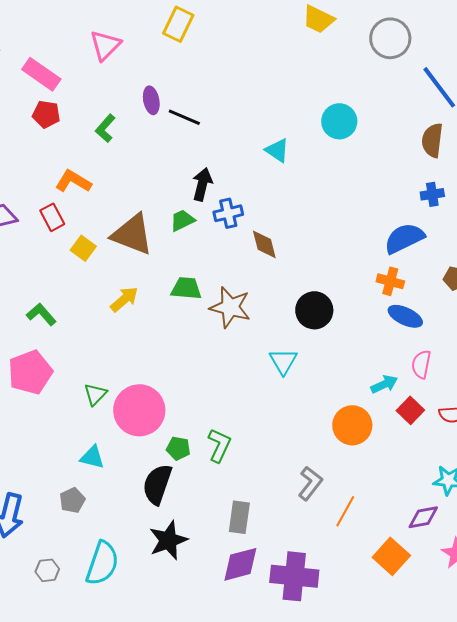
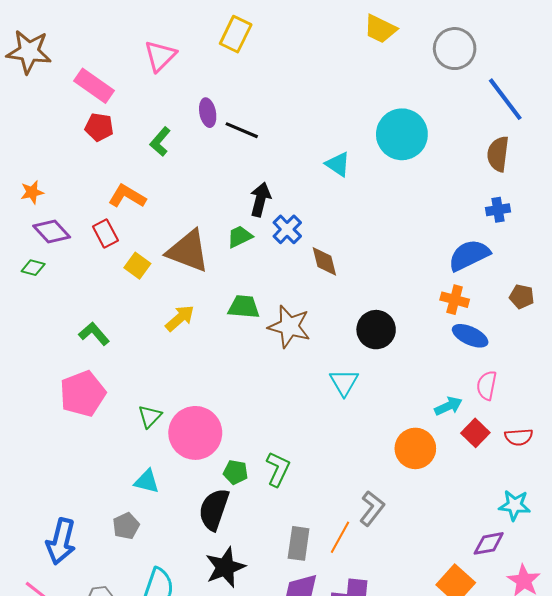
cyan circle: (339, 121) -> (402, 134), size x1.4
blue cross: (228, 213) -> (287, 229), turned -32
orange line: (345, 511) -> (340, 537), moved

